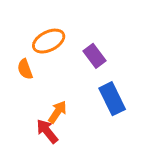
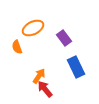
red arrow: (47, 131) -> (45, 89), moved

